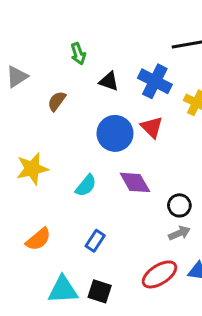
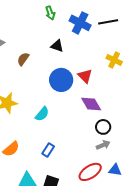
green arrow: (78, 54) -> (50, 13), moved
blue cross: (155, 81) -> (80, 23), moved
purple diamond: (135, 182) -> (91, 104), moved

